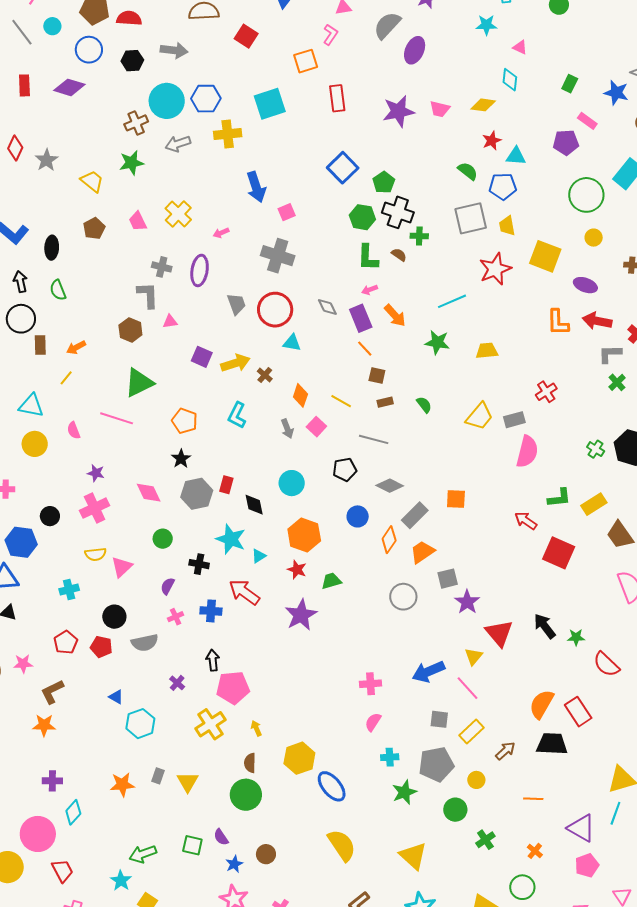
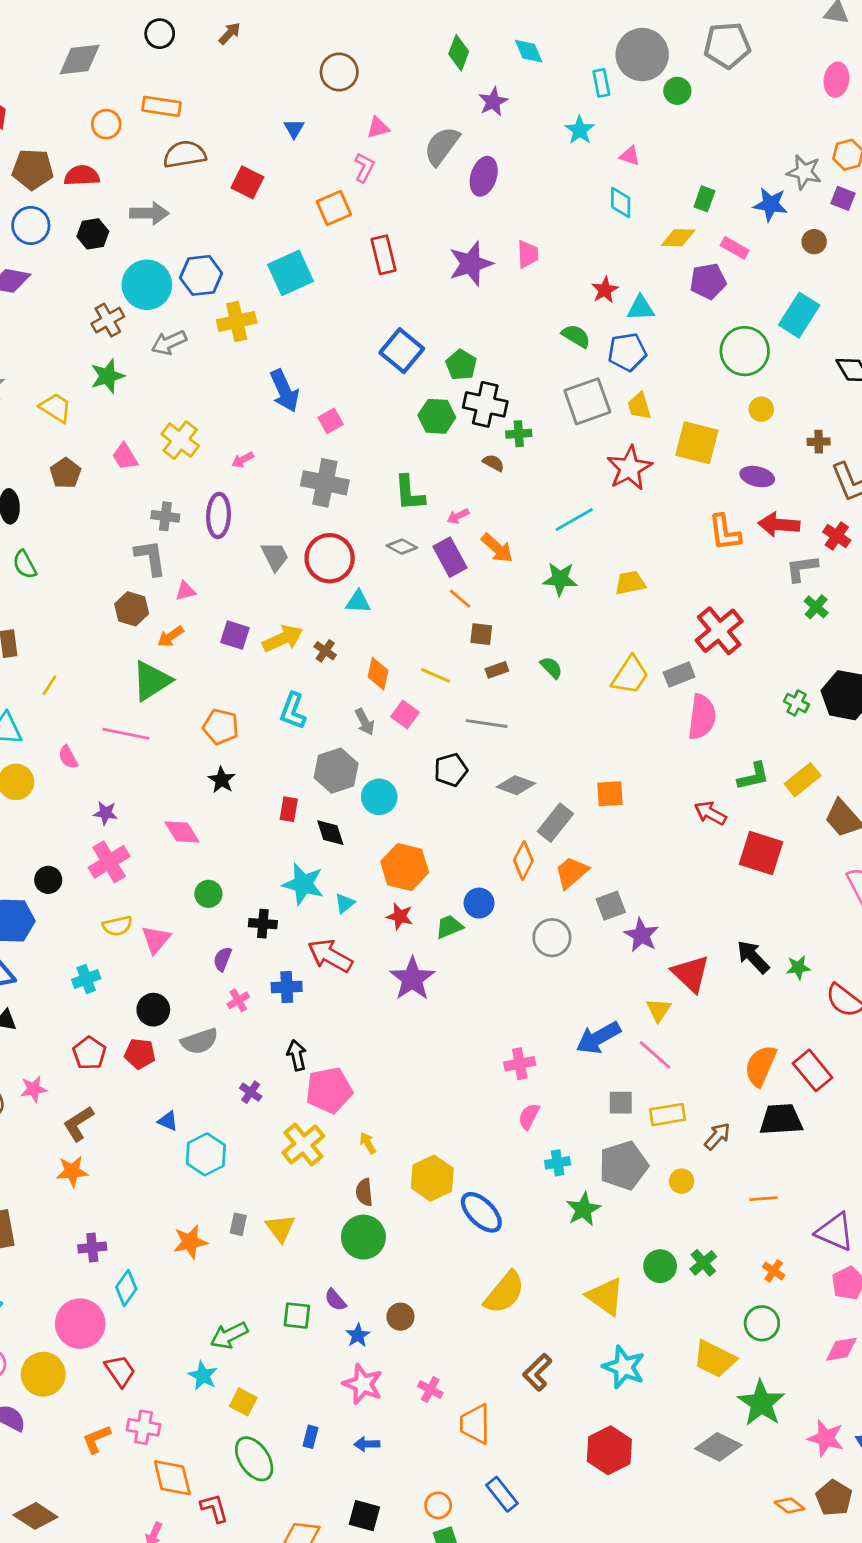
cyan star: (486, 25) -> (580, 130), turned -30
yellow diamond: (483, 105) -> (678, 238), moved
pink trapezoid: (440, 109) -> (528, 254), turned -100
green L-shape: (368, 258) -> (409, 493), moved
gray diamond: (327, 307) -> (402, 547), turned -30
orange arrow: (76, 347) -> (171, 637), moved
red cross: (546, 392) -> (719, 631), size x1.6
gray hexagon: (197, 494) -> (336, 771), moved
blue circle: (358, 516) -> (479, 903), moved
yellow rectangle: (472, 732) -> (667, 1115), turned 40
green circle: (455, 810) -> (660, 1266), moved
yellow semicircle: (342, 845) -> (504, 1293), turned 80

